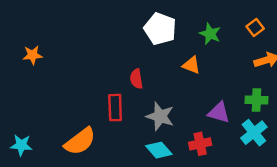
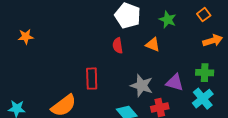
red semicircle: (136, 79) -> (118, 46), moved
gray star: (160, 116) -> (142, 86), moved

